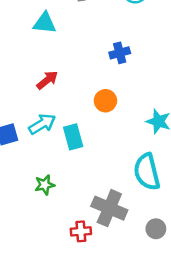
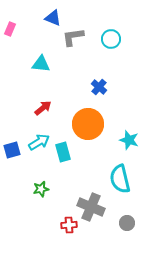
blue cross: (120, 53) -> (99, 87), turned -35
orange circle: (105, 101) -> (88, 124), size x1.8

